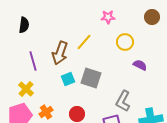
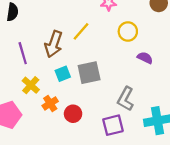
gray square: (91, 78) -> (89, 73), turned -30
yellow cross: (26, 89) -> (31, 85), moved
orange cross: (46, 112) -> (50, 103), moved

